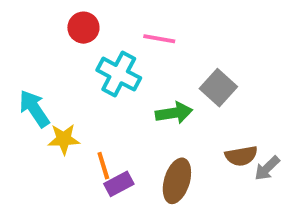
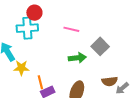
pink line: (159, 39) -> (71, 29), moved
cyan cross: (119, 74) -> (27, 28), moved, turned -35

